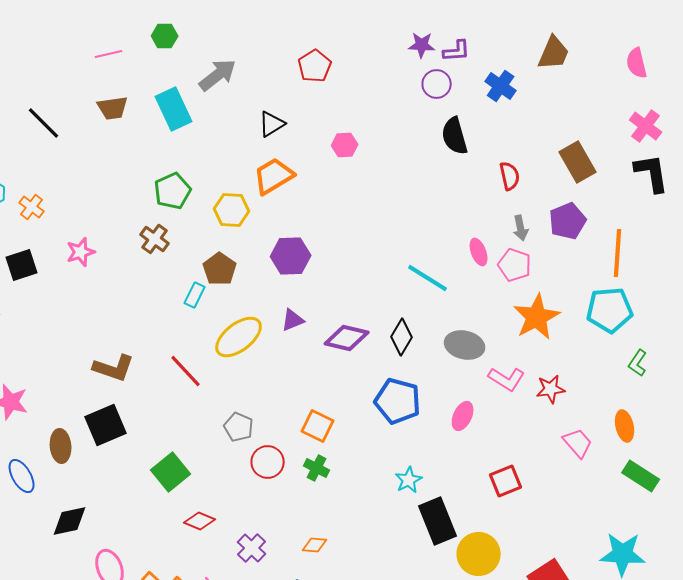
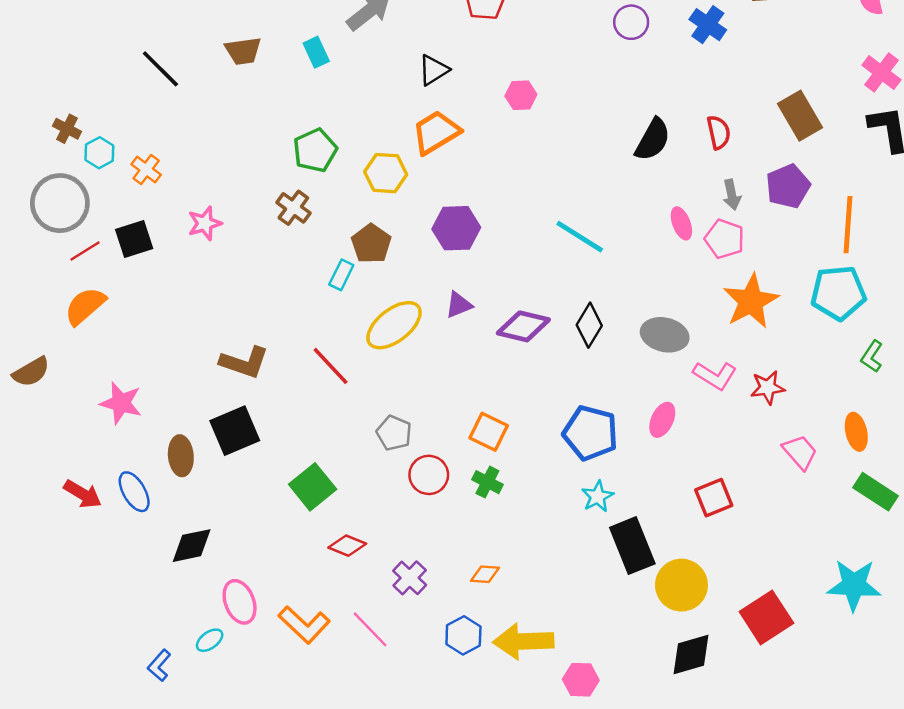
cyan rectangle: (174, 109) -> (316, 52), size x0.6
black semicircle: (455, 136) -> (653, 140), moved, turned -135
cyan line: (428, 278) -> (580, 237), moved
blue pentagon: (398, 401) -> (590, 433), moved

